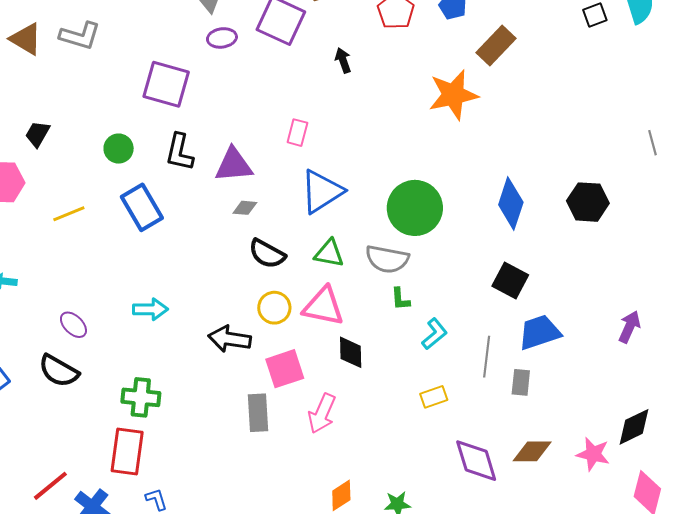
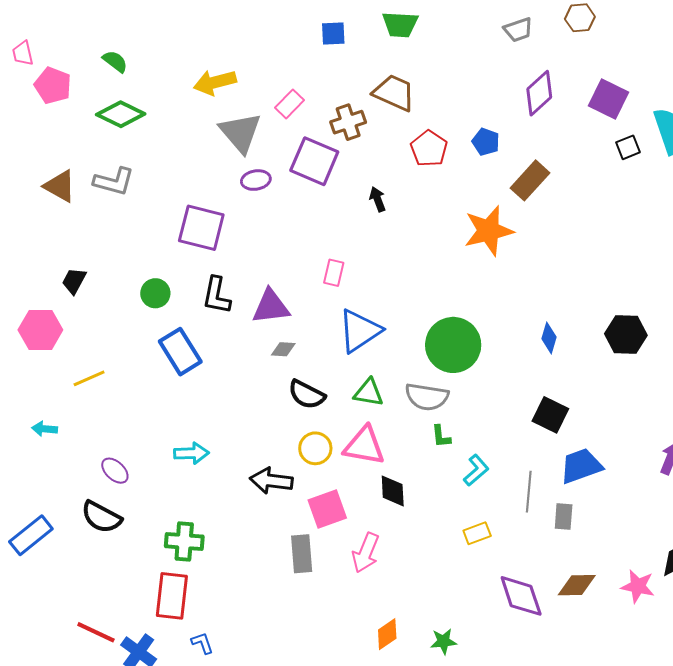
blue diamond: (511, 203) -> (549, 338), size x0.6
yellow line: (69, 214) -> (89, 378), moved
red line: (50, 486) -> (96, 632), turned 66

